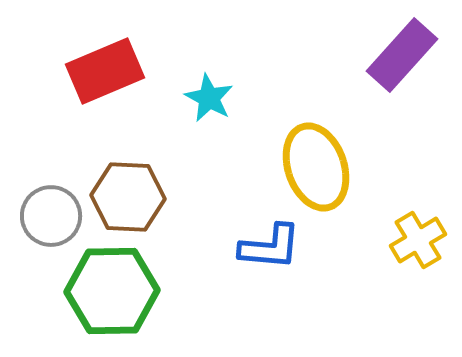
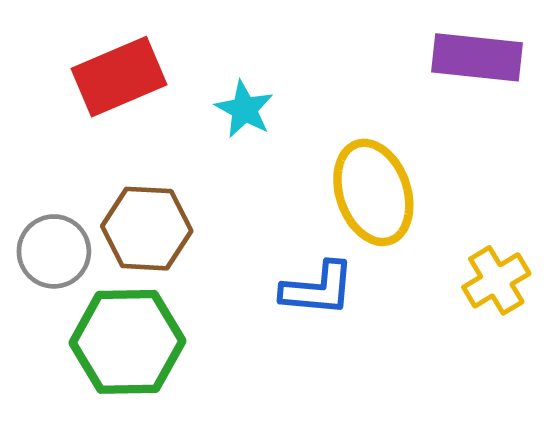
purple rectangle: (402, 55) -> (477, 57), turned 54

